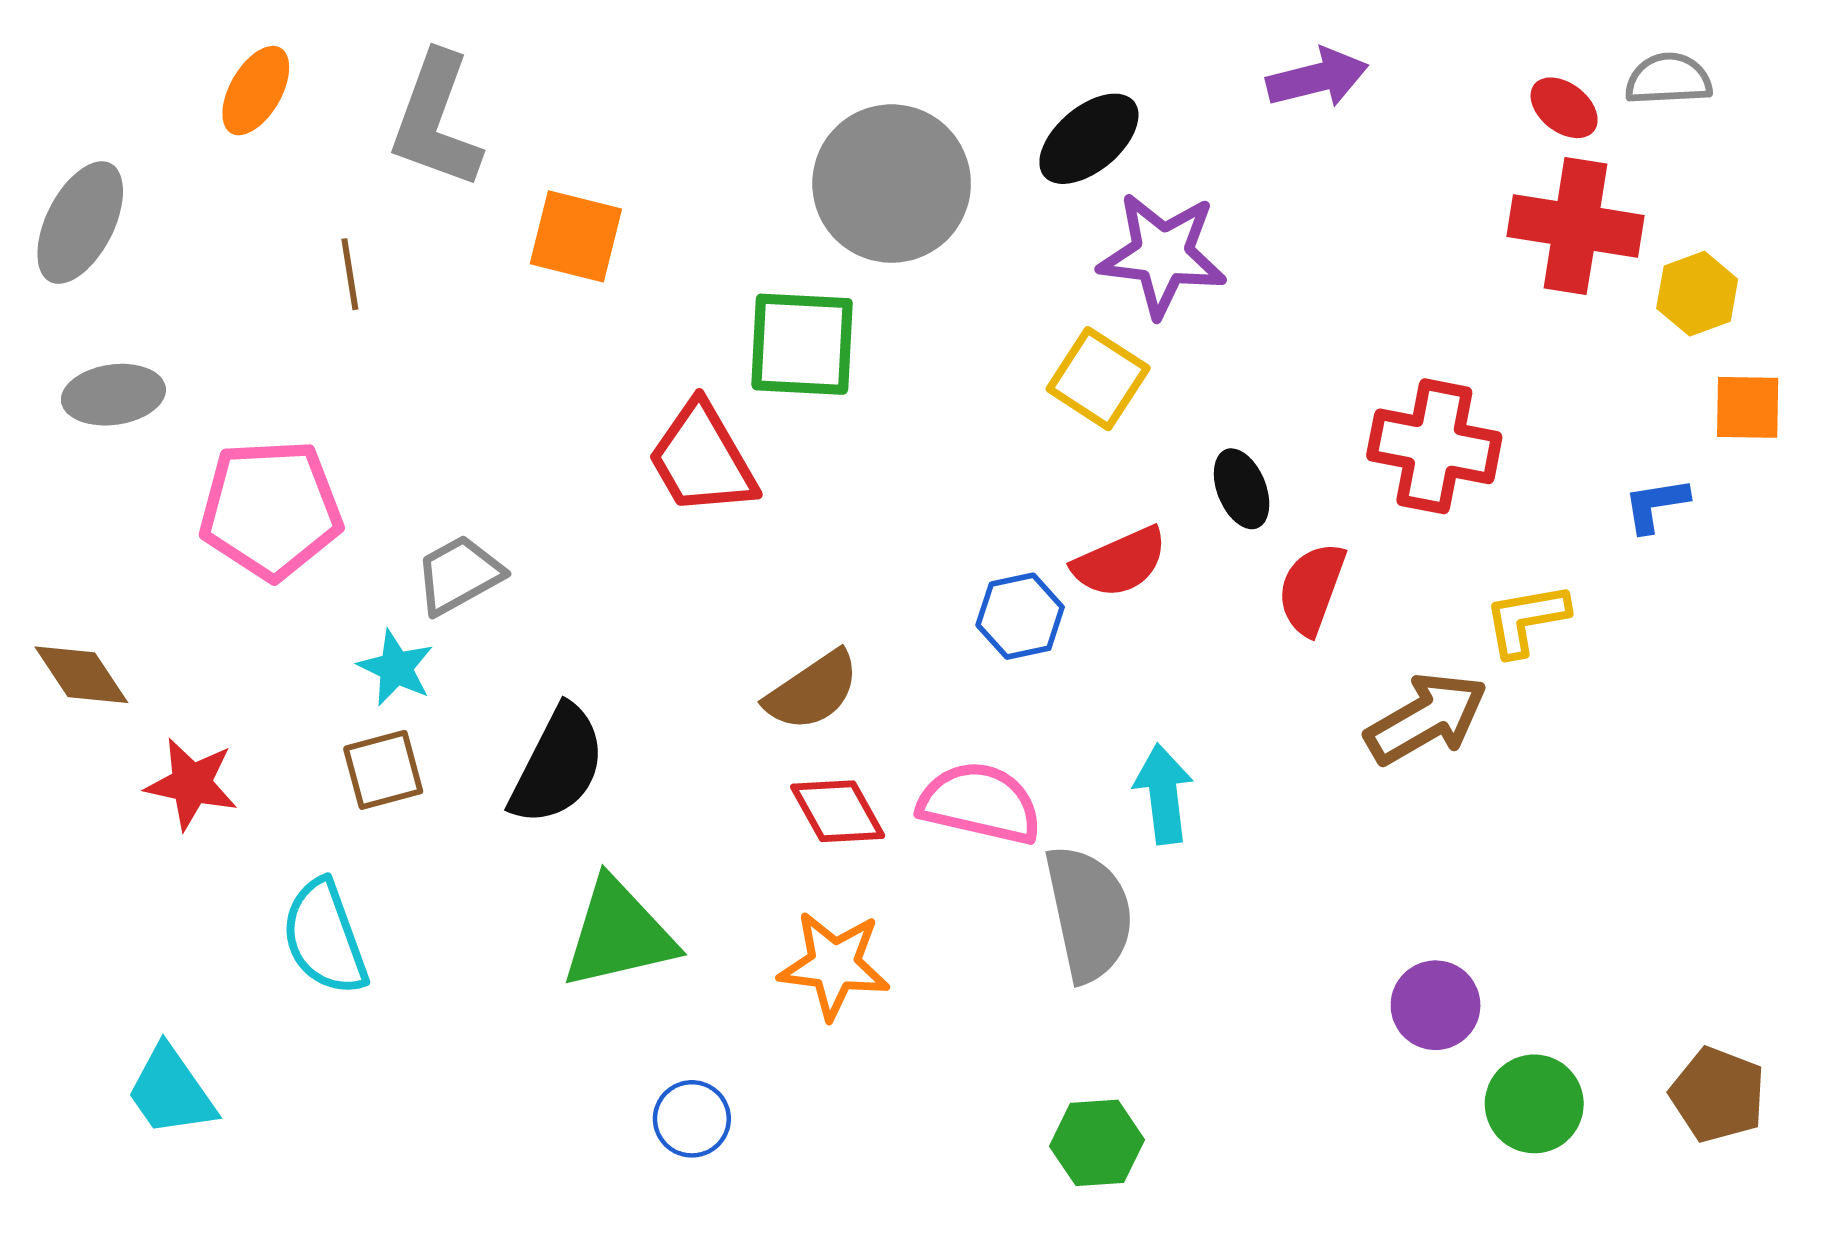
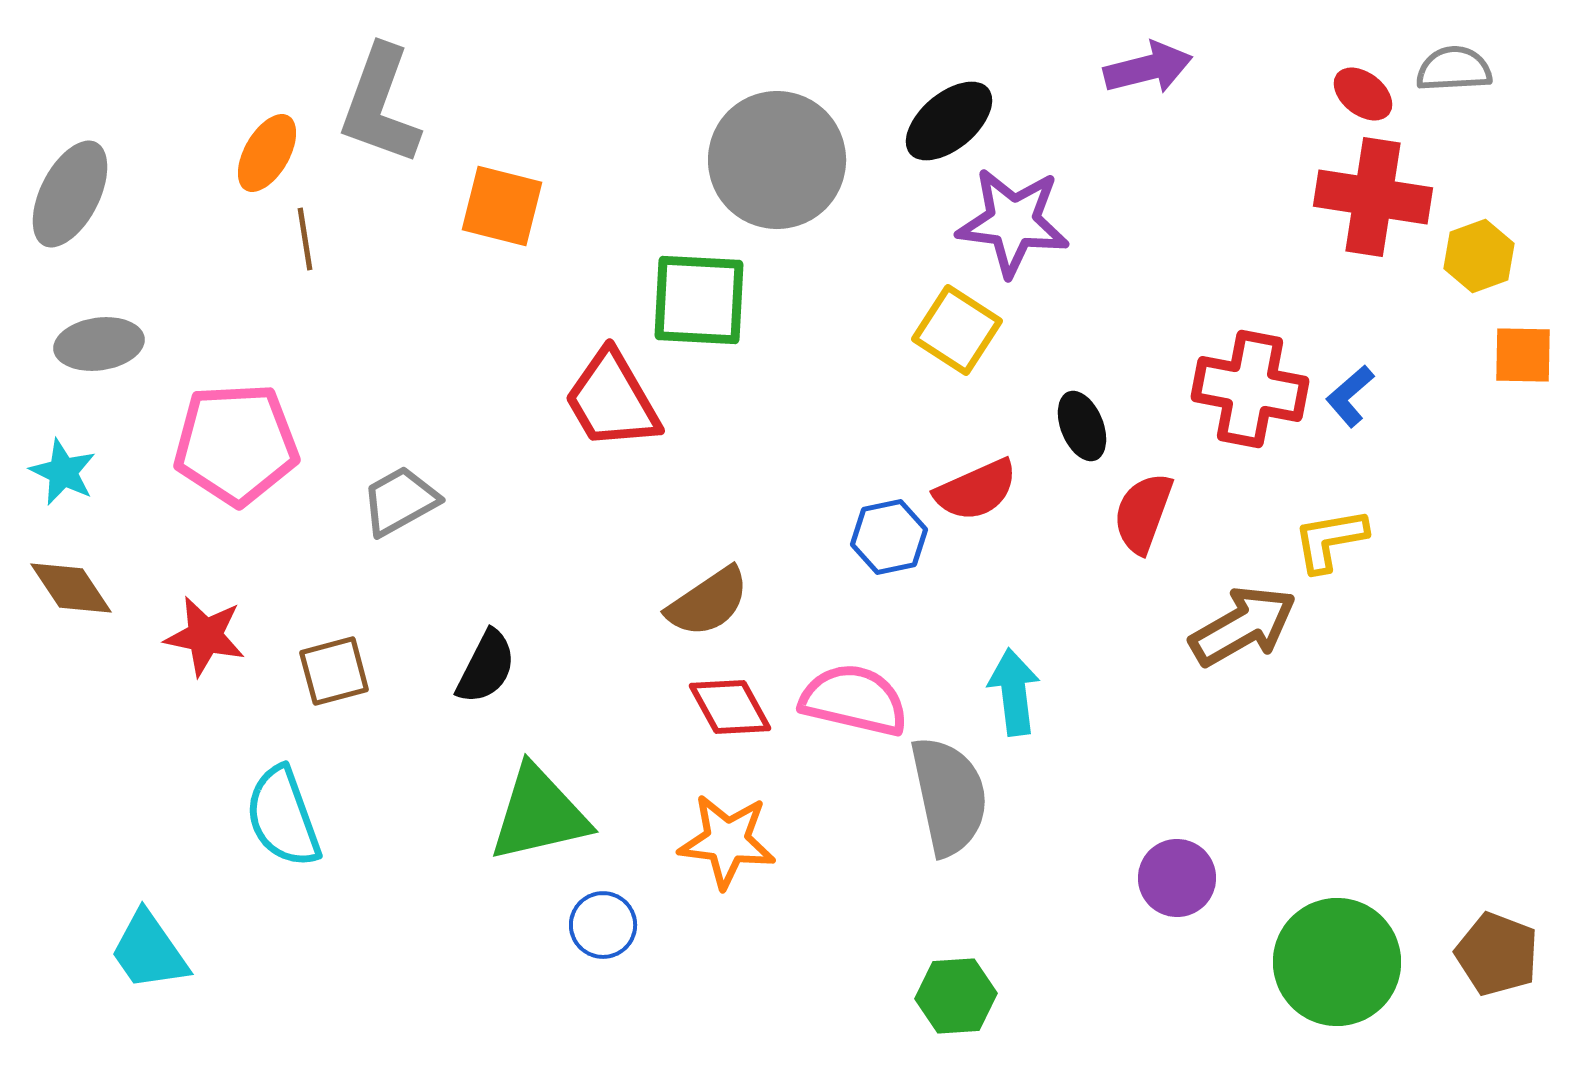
orange ellipse: (256, 91) -> (267, 153), moved
blue L-shape: (1656, 505) -> (1350, 396), moved, turned -32
cyan star: (396, 668) -> (63, 472), moved
black semicircle: (558, 765) -> (486, 667), size x0.7
red star: (192, 784) -> (205, 636), moved
purple circle: (1436, 1005) -> (1177, 878), moved
green circle: (1534, 1104) -> (1337, 962), size x1.5
blue circle: (692, 1119) -> (603, 925), moved

